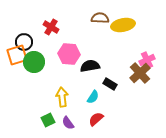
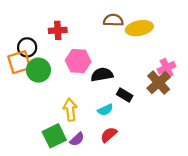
red cross: (51, 27) -> (58, 30), turned -35
cyan semicircle: (93, 97) -> (105, 110), turned 32
green square: (48, 120) -> (54, 136), size x1.5
purple semicircle: (68, 123) -> (77, 139), turned -96

